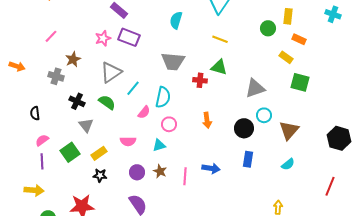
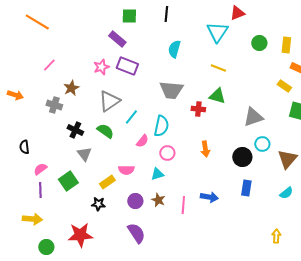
green circle: (268, 28) -> (259, 43), moved
black semicircle: (35, 113) -> (24, 147), moved
yellow rectangle: (99, 153) -> (107, 182), moved

